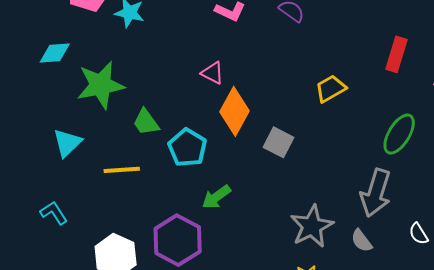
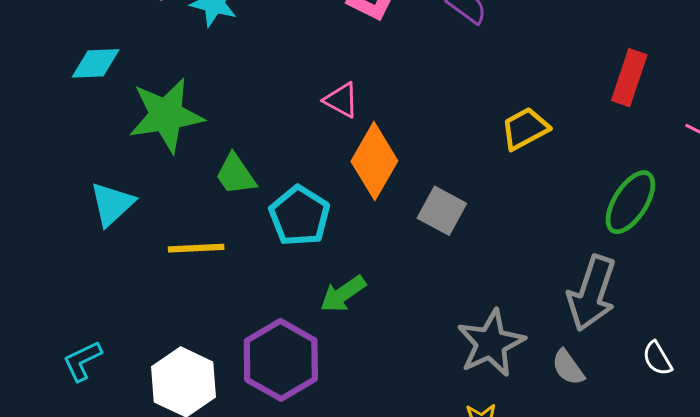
cyan L-shape: (54, 213) -> (82, 361), moved, turned -84

